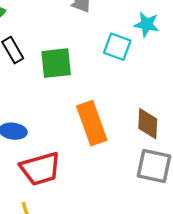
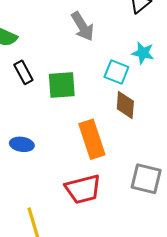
brown diamond: (148, 124) -> (125, 105), moved
red trapezoid: (40, 169) -> (83, 189), moved

